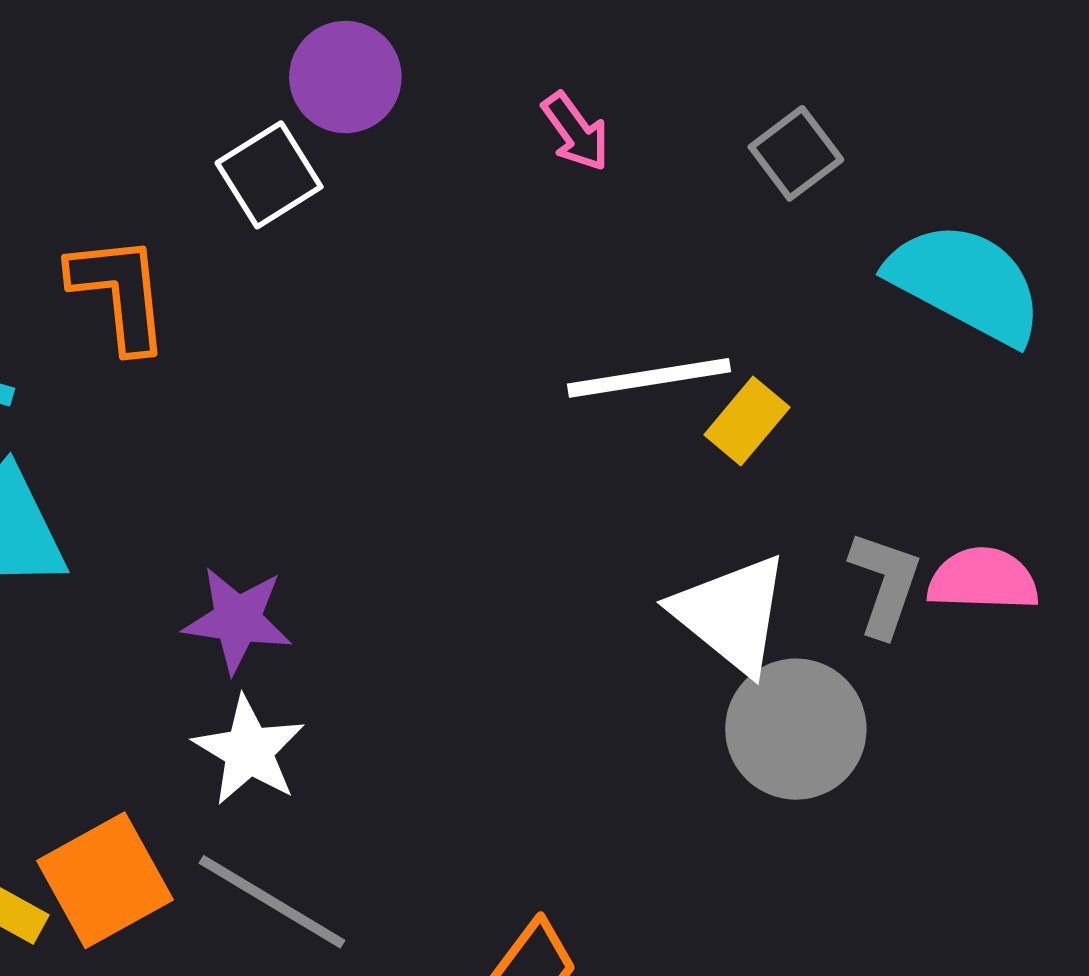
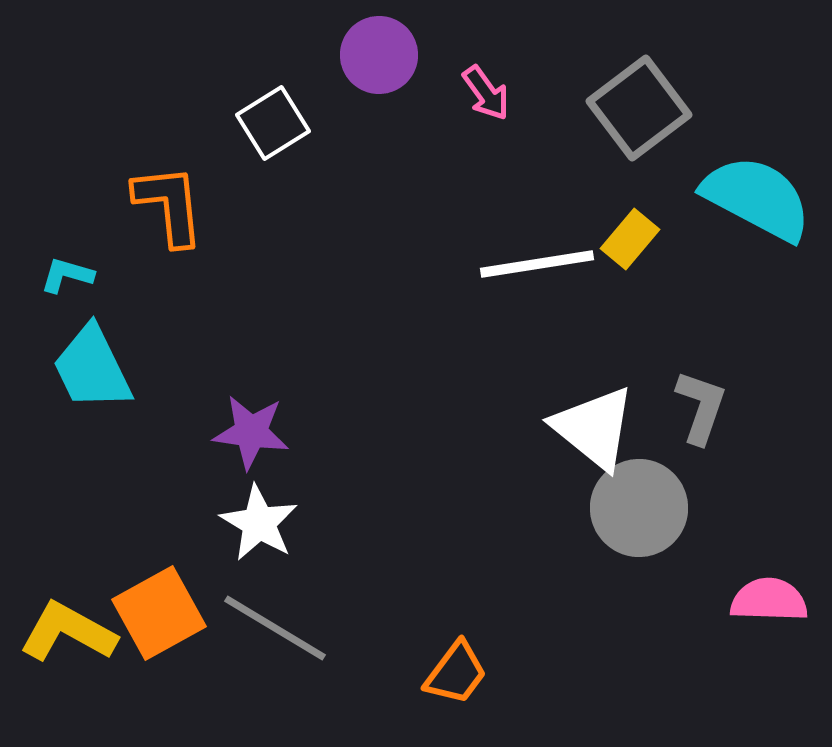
purple circle: (345, 77) -> (379, 55), moved
gray square: (796, 153) -> (639, 108), size x1.6
yellow rectangle: (747, 421) -> (630, 239), moved
pink semicircle: (983, 579) -> (769, 600), moved

